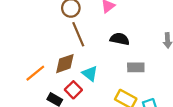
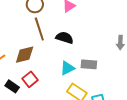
black semicircle: (120, 39) -> (65, 38), moved
cyan triangle: (90, 74) -> (67, 68), moved, turned 49

